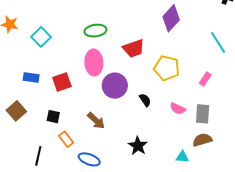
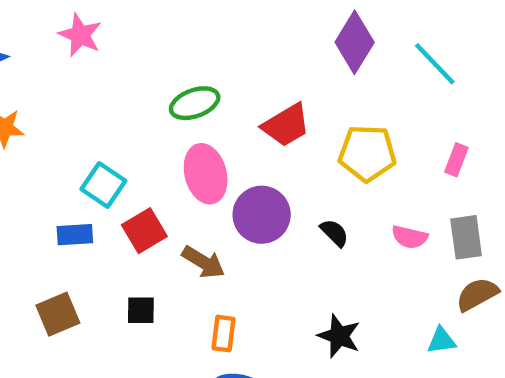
cyan square: (41, 37) -> (103, 185), moved
cyan line: (218, 43) -> (435, 64), moved
brown square: (16, 111) -> (58, 314), turned 30
brown arrow: (96, 121) -> (203, 262), moved
orange rectangle: (66, 139) -> (224, 334), moved, turned 56

